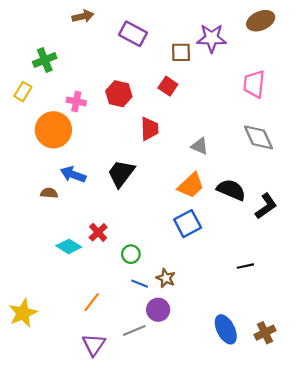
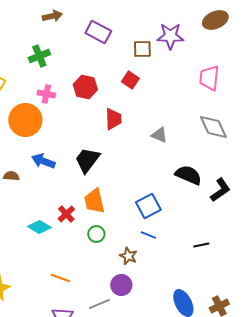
green cross: (45, 60) -> (39, 56), moved
orange trapezoid: (191, 185) -> (94, 201), moved, turned 120
brown semicircle: (49, 193) -> (11, 176), moved
blue line: (140, 284) -> (148, 235), moved
orange line: (92, 302) -> (60, 278), turned 72

